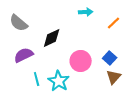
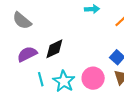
black diamond: (52, 38) -> (54, 49), moved
pink circle: (81, 61) -> (93, 78), moved

